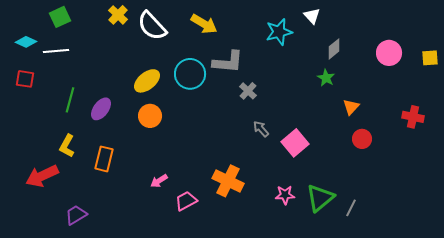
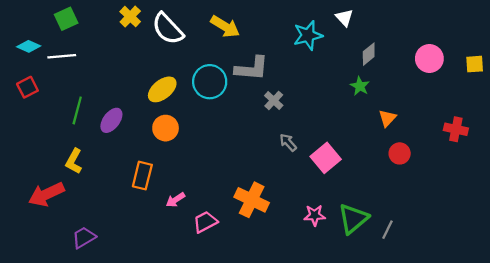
red square: (25, 79) -> (27, 87), turned -36
orange rectangle: (104, 159) -> (142, 176), moved

